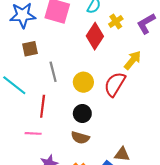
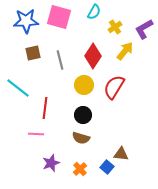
red diamond: (95, 36) -> (93, 56), moved
yellow arrow: (133, 60) -> (125, 51), moved
gray line: (53, 72) -> (60, 60), moved

